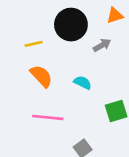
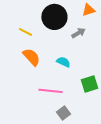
yellow line: (34, 44) -> (25, 32), turned 40
pink line: (48, 117) -> (50, 91), moved

